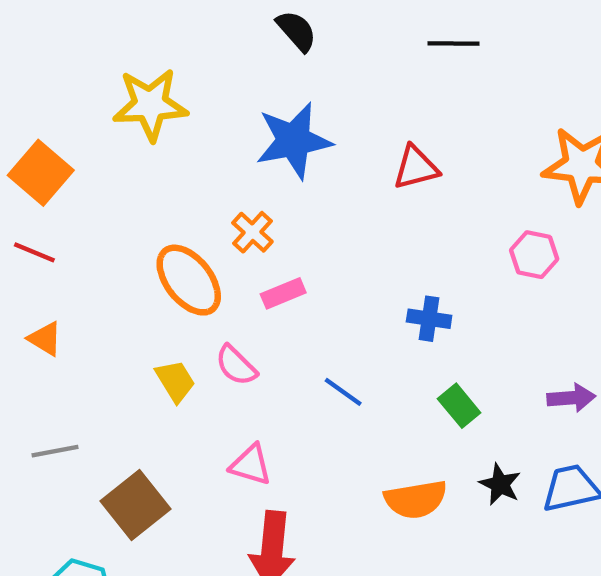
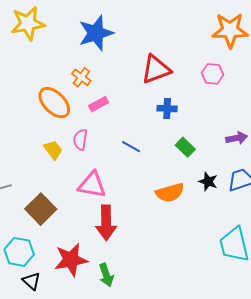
red triangle: (416, 168) -> (156, 69), moved, size x1.4
pink semicircle: (236, 365) -> (80, 140), turned 60
pink triangle: (251, 465) -> (92, 185), size x1.4

